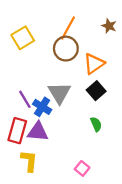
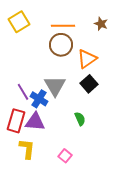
orange line: (68, 28) -> (63, 26), turned 60
yellow square: (23, 38) -> (19, 22), moved
green semicircle: (96, 124) -> (80, 119), moved
pink square: (82, 168) -> (65, 156), moved

